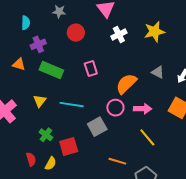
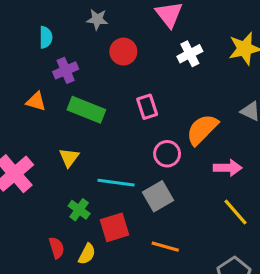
cyan line: (72, 105) -> (116, 183), moved
pink circle: (115, 108) -> (167, 154), moved
orange line: (117, 161) -> (165, 247), moved

